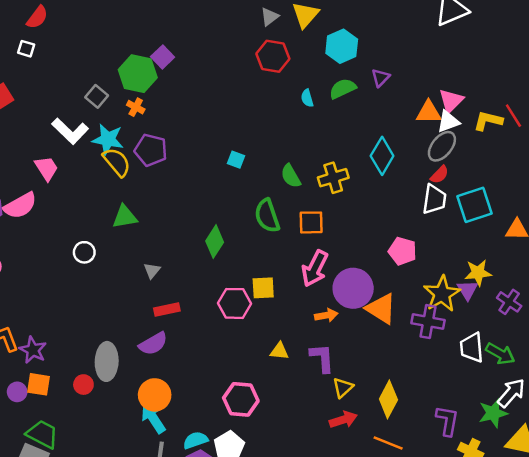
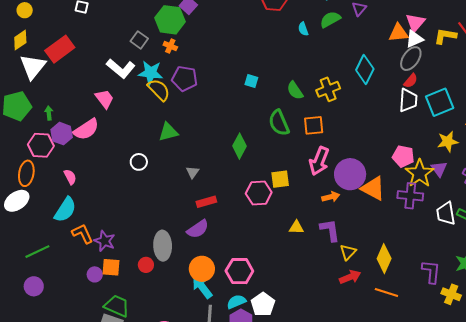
pink pentagon: (402, 251) -> (403, 156), moved
yellow star: (478, 273) -> (448, 142), moved
pink hexagon: (241, 399) -> (239, 271), moved

